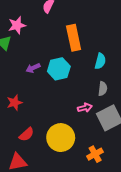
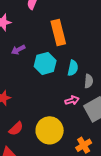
cyan semicircle: (100, 61) -> (73, 68), moved
purple arrow: (33, 68) -> (18, 50), moved

